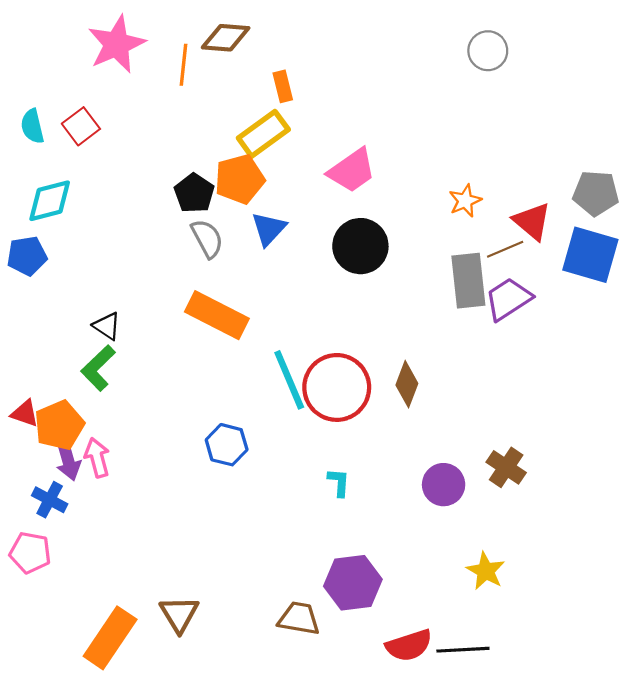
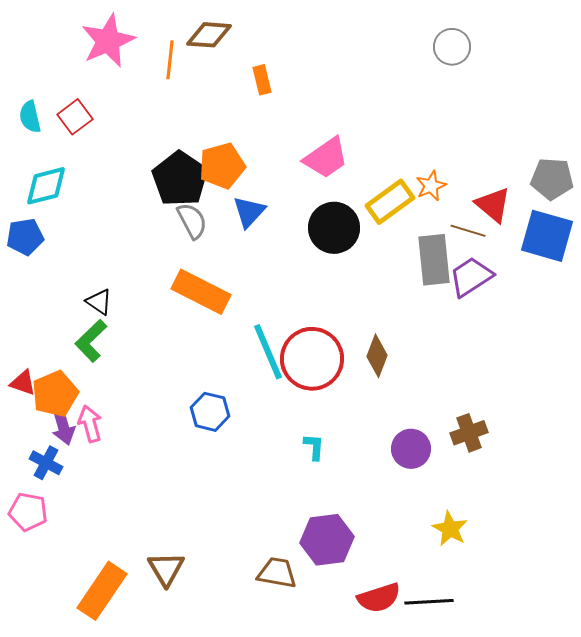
yellow rectangle: (263, 134) -> (390, 202), moved
black pentagon: (194, 193) -> (180, 179), size x1.5
brown line: (505, 249) -> (468, 231), turned 40
brown cross: (506, 467) -> (469, 433), turned 36

